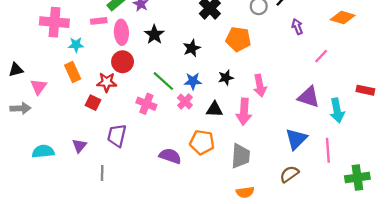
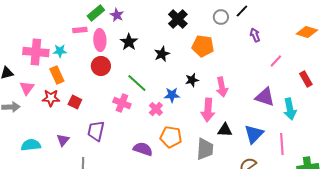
orange diamond: (343, 18) -> (307, 32), moved
pink cross: (54, 22) -> (36, 52), moved
blue star: (193, 81) -> (172, 95), moved
red star: (107, 82) -> (51, 98), moved
red rectangle: (365, 90) -> (306, 79), moved, turned 49
pink cross: (185, 101) -> (156, 109), moved
black triangle: (214, 109) -> (225, 130), moved

